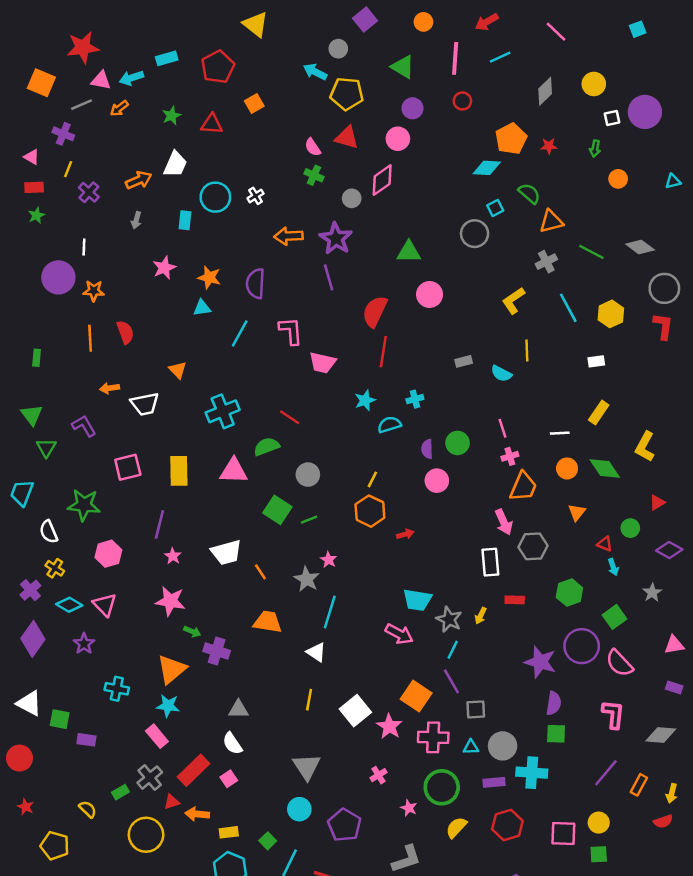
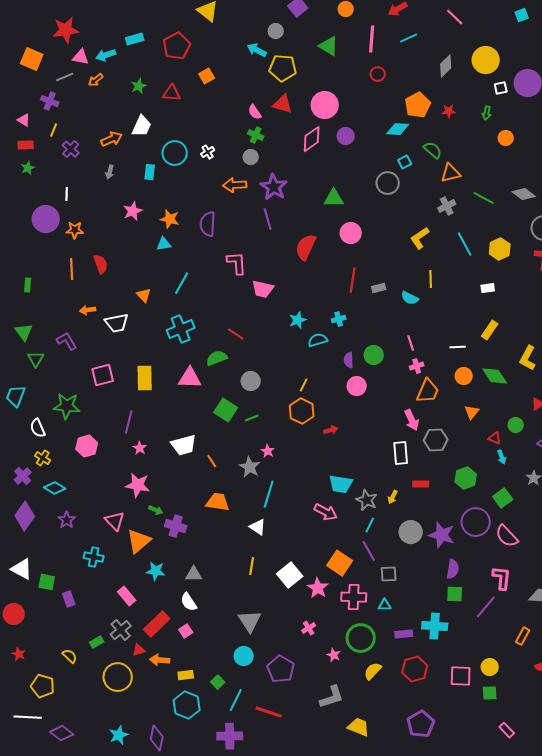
yellow circle: (594, 84) -> (486, 60), size x1.4
purple circle: (412, 108) -> (346, 136), moved
pink circle: (398, 139) -> (325, 105), size x1.4
gray circle: (352, 198) -> (251, 157), moved
cyan line: (240, 333) -> (182, 283), moved
red line: (383, 352) -> (353, 280), moved
pink triangle: (105, 605) -> (115, 521), moved
cyan star: (168, 706) -> (156, 571), moved
purple rectangle: (86, 740) -> (69, 599), turned 63
gray circle: (503, 746) -> (411, 532), moved
purple line: (606, 773) -> (486, 607), moved

